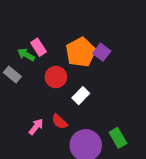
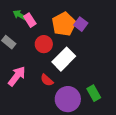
green arrow: (26, 55) -> (20, 15), moved
white rectangle: (81, 96) -> (64, 59), size x1.6
pink arrow: (36, 127) -> (17, 76), moved, size x1.5

